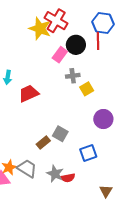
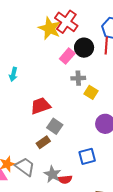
yellow square: (87, 89) -> (91, 92), turned -32
red trapezoid: (29, 93) -> (41, 106), moved
gray square: (60, 134) -> (55, 126), moved

